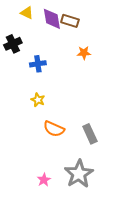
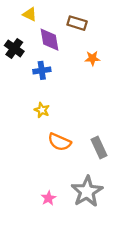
purple diamond: (52, 19) -> (50, 40), moved
black cross: (13, 44) -> (14, 48), turned -30

